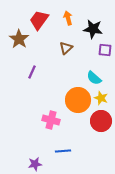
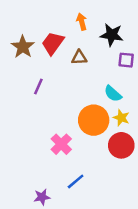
red trapezoid: (39, 20) -> (53, 43), moved
brown triangle: (66, 48) -> (79, 58), turned 40
pink cross: (51, 120) -> (61, 144), turned 30
blue line: (63, 151) -> (76, 181), turned -35

